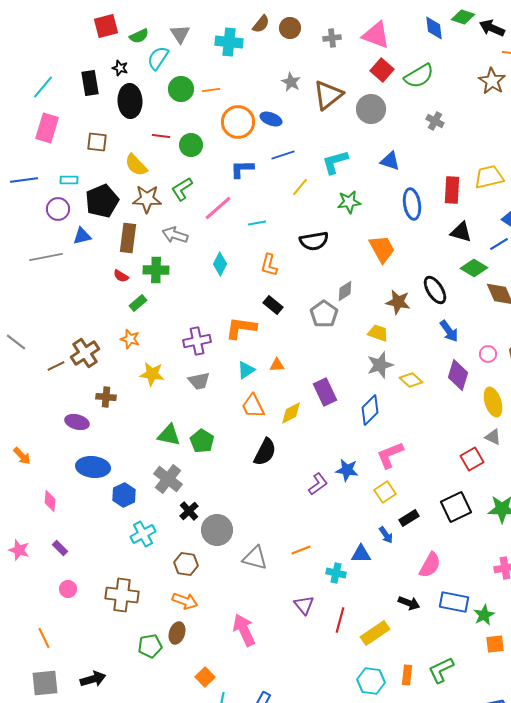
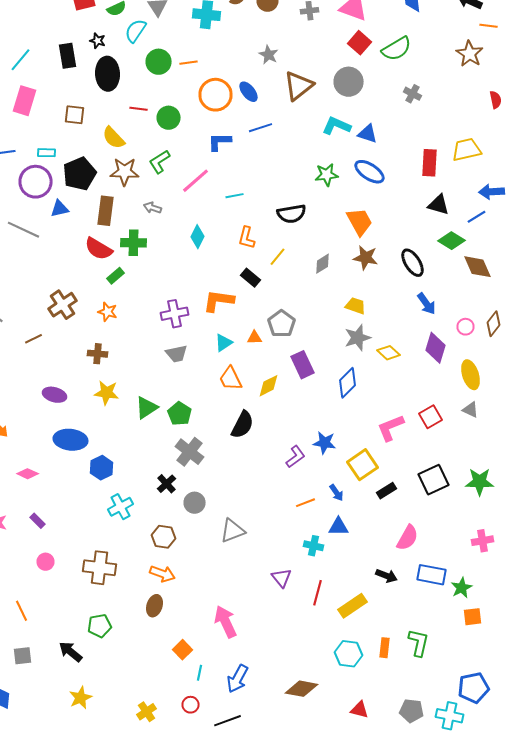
brown triangle: (328, 95) -> (298, 86), moved
blue ellipse: (271, 119) -> (248, 92), turned 30
cyan L-shape: (335, 162) -> (336, 126), moved, turned 40
yellow line: (300, 187) -> (278, 257), moved
blue ellipse: (412, 204) -> (370, 172), moved, turned -48
purple circle: (58, 209) -> (36, 182), size x1.4
gray arrow: (175, 235) -> (152, 208), size x0.7
gray line: (46, 257) -> (24, 230), turned 36
red semicircle: (121, 276) -> (98, 249), size x1.8
brown star: (398, 302) -> (366, 258), moved
gray pentagon: (324, 314) -> (282, 324), moved
brown cross: (85, 353) -> (62, 305), moved
yellow star: (152, 374) -> (106, 393), moved
brown cross: (106, 397) -> (98, 354), moved
green triangle: (169, 435) -> (146, 408), turned -45
pink L-shape: (390, 455) -> (390, 428), moved
red square: (472, 459) -> (430, 417), moved
gray cross: (168, 479) -> (190, 452), moved
yellow square: (385, 492) -> (362, 465), size x1.4
pink diamond: (50, 501) -> (28, 474), turned -70
gray circle: (217, 530) -> (194, 503), size x0.7
blue arrow: (386, 535) -> (336, 493), moved
orange line: (301, 550) -> (306, 503), moved
gray triangle: (255, 558) -> (232, 531), turned -36
pink arrow: (244, 630) -> (226, 622), moved
green pentagon: (150, 646) -> (100, 626), moved
green L-shape: (441, 670) -> (418, 643), turned 128
black arrow: (93, 679) -> (70, 652), turned -125
gray square: (45, 683) -> (22, 656), size x0.7

